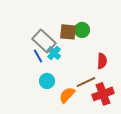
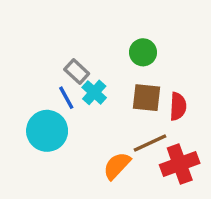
brown square: (68, 32) -> (146, 98), moved
gray rectangle: (44, 41) -> (77, 72), size x0.6
cyan circle: (47, 81) -> (47, 131), moved, size x1.5

